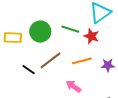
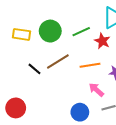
green line: (70, 29) -> (81, 32), turned -48
pink arrow: (74, 86) -> (96, 90), moved

